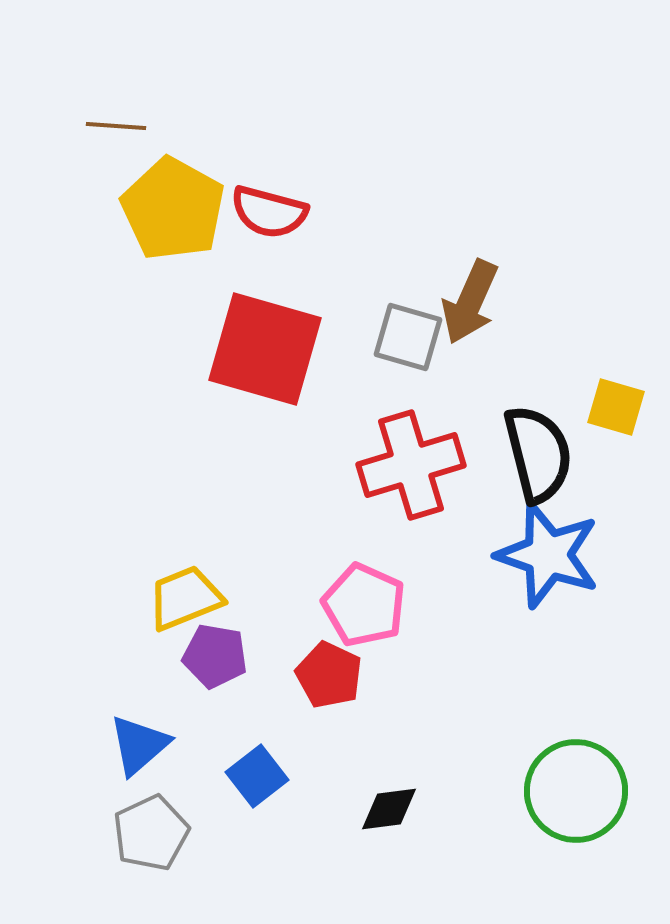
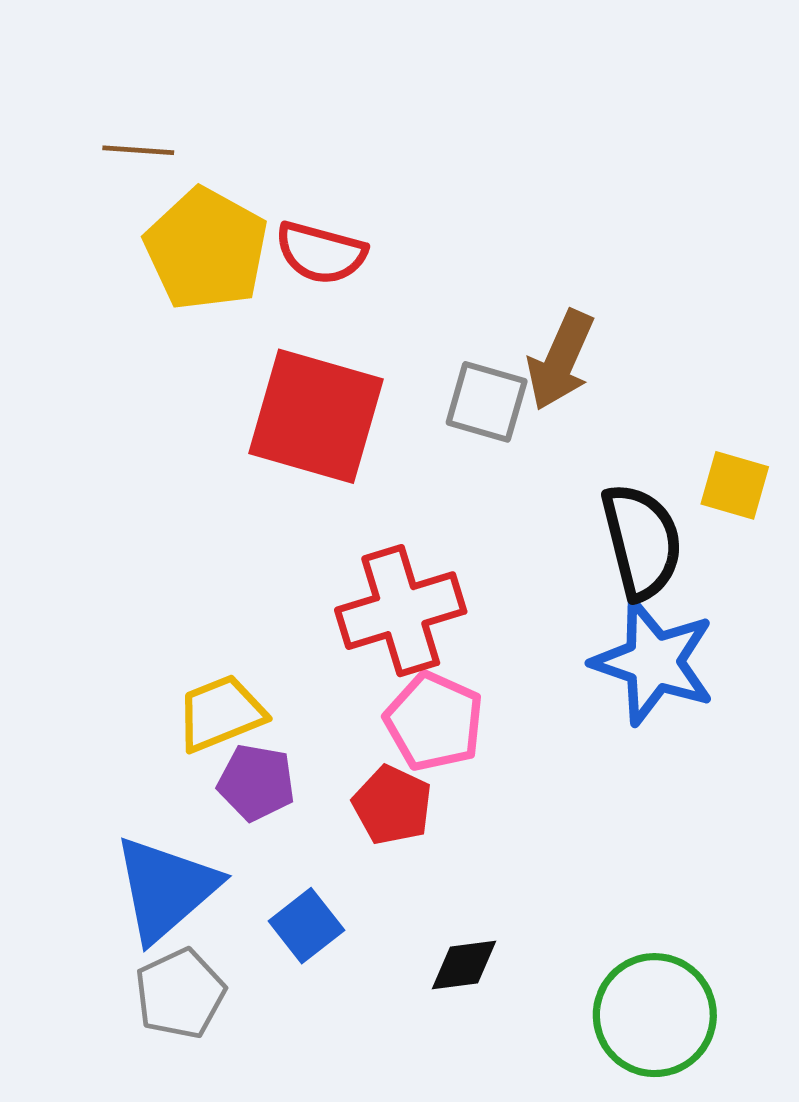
red cross: (411, 465) -> (401, 611), moved
blue triangle: (139, 745) -> (166, 889), size x1.5
green circle: (576, 791) -> (655, 1015), moved

